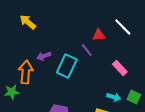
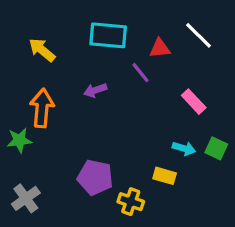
yellow arrow: (28, 22) -> (42, 50), moved
purple arrow: (44, 56) -> (95, 90), moved
cyan rectangle: (67, 66) -> (108, 35), moved, turned 70

